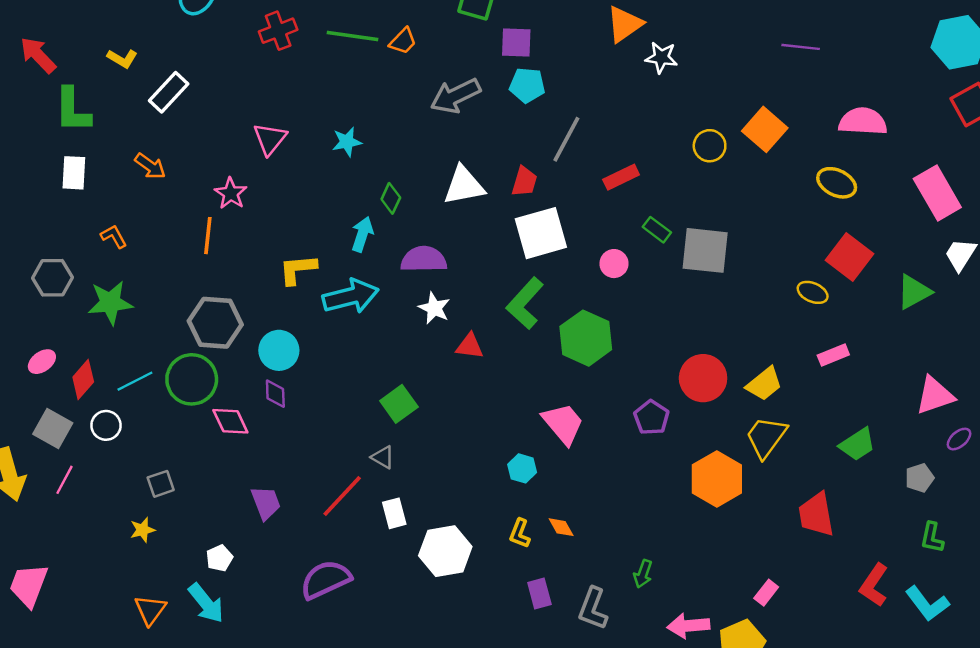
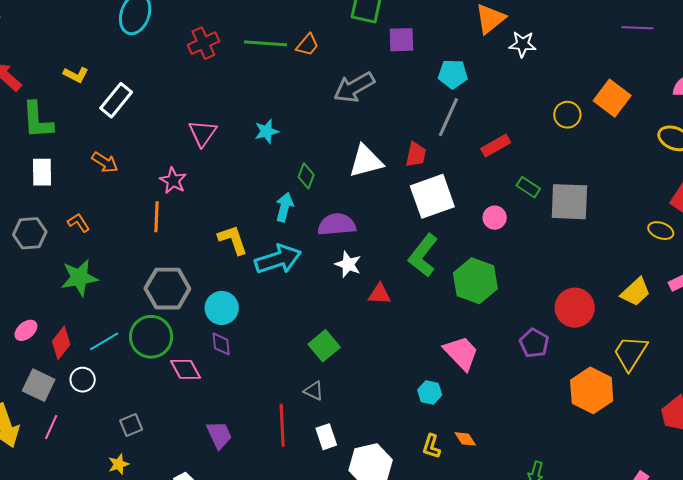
cyan pentagon: (527, 85) -> (453, 74), moved
yellow L-shape: (298, 269) -> (233, 240), turned 80
gray hexagon: (52, 278) -> (30, 233), moved
yellow trapezoid: (764, 384) -> (636, 292), moved
red line: (342, 496) -> (282, 425), turned -42

